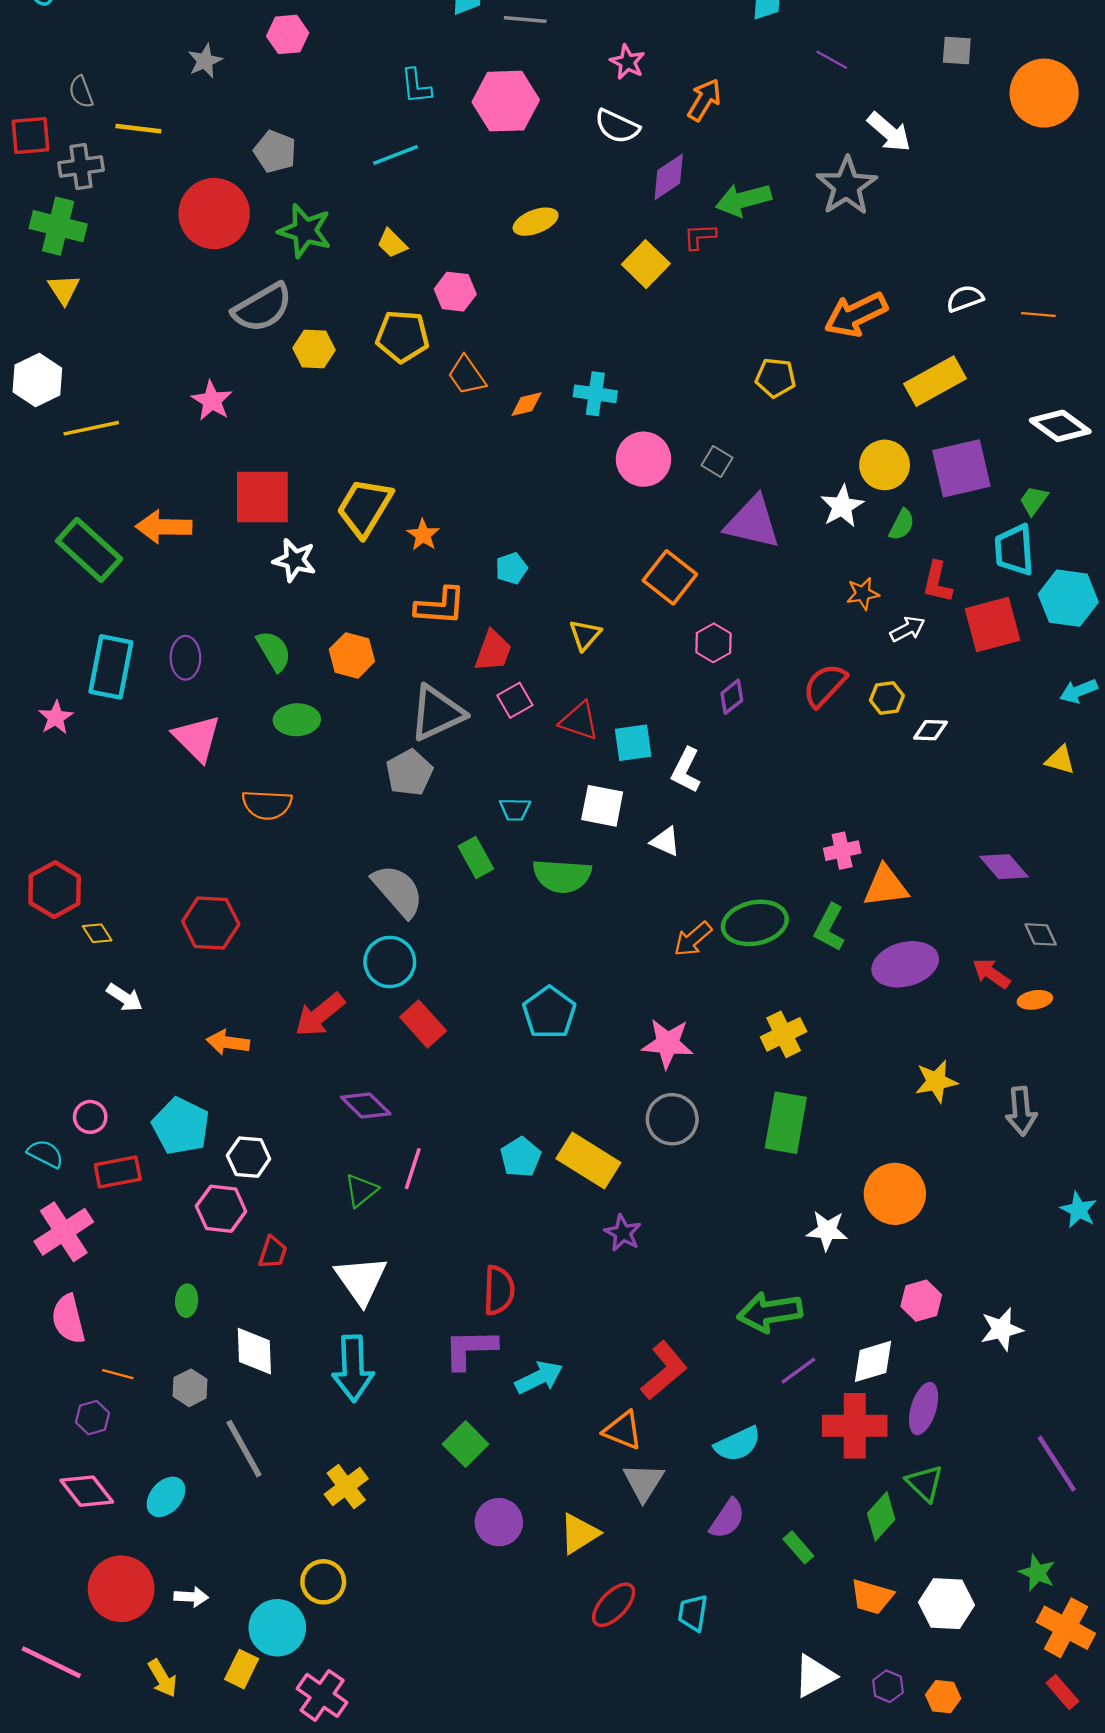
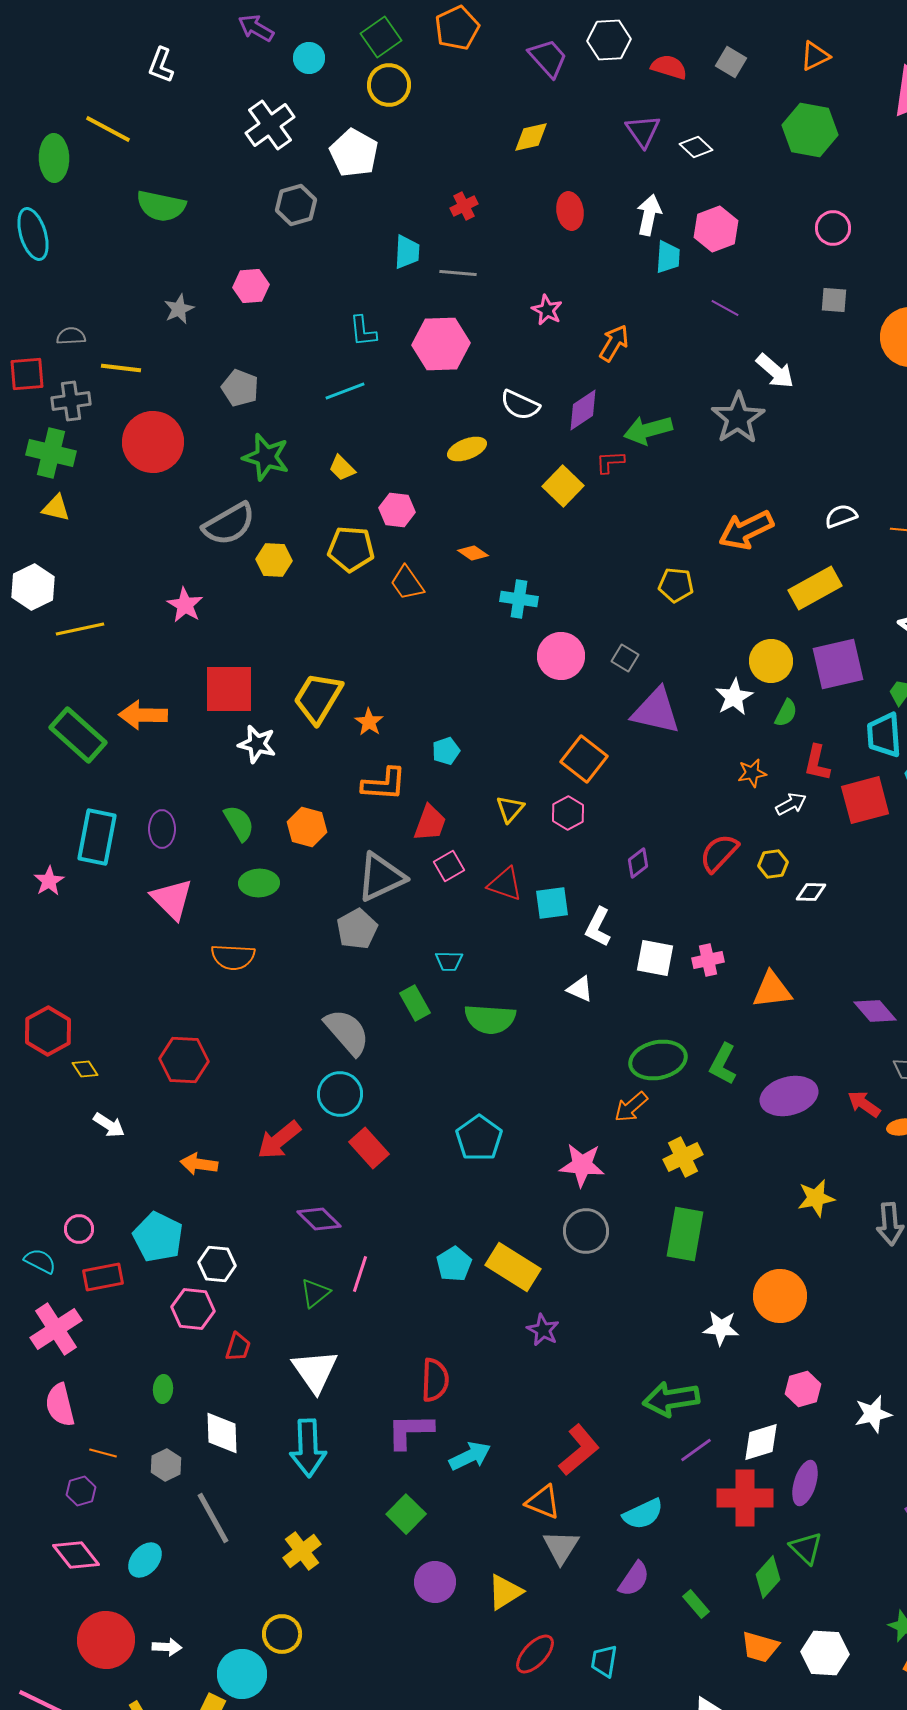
gray semicircle: (81, 92) -> (71, 336), turned 108
white semicircle: (617, 126) -> (520, 405), moved
red circle: (214, 214) -> (153, 442), moved
yellow triangle: (64, 289) -> (56, 508), turned -44
orange diamond: (526, 404) -> (473, 553), moved, turned 48
pink hexagon: (713, 643) -> (568, 813), moved
white square: (602, 806) -> (655, 958), moved
pink cross: (842, 851) -> (708, 960), moved
orange triangle: (886, 886) -> (772, 990), moved
orange arrow: (693, 939) -> (631, 1107), moved

